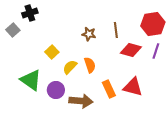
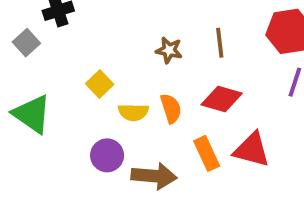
red diamond: (131, 50) -> (222, 99), moved
yellow semicircle: (70, 67) -> (133, 112), turned -133
green triangle: (31, 80) -> (32, 114), moved

